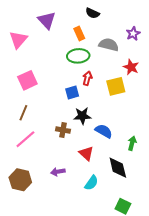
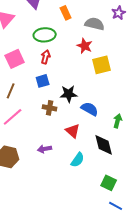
green ellipse: (78, 56) -> (45, 35), moved
red star: (131, 67) -> (85, 46), moved
red arrow: (87, 78) -> (46, 57), moved
blue square: (72, 92) -> (43, 81), moved

